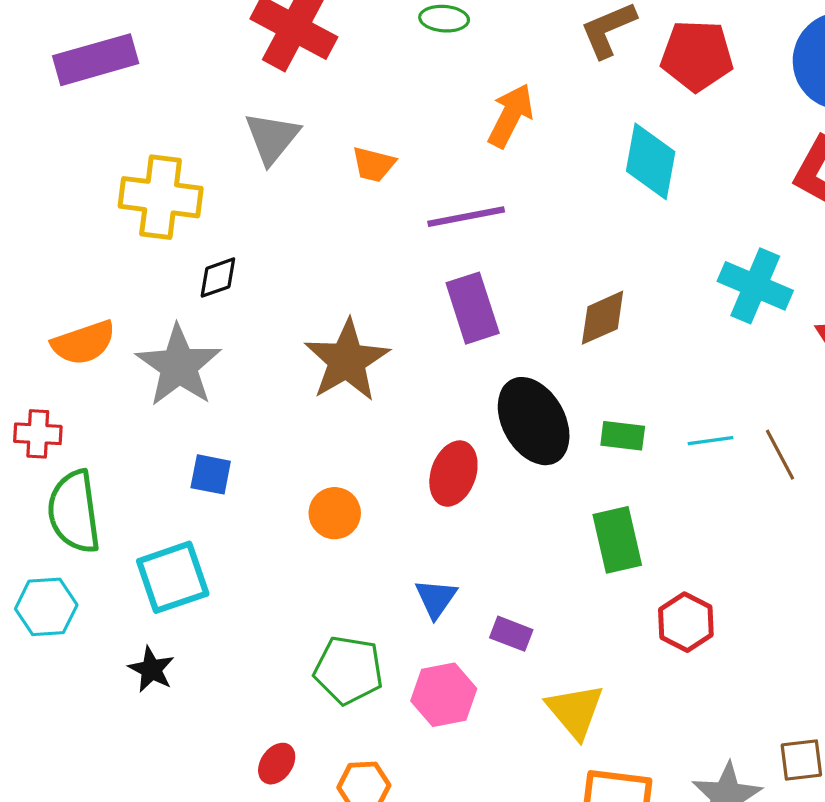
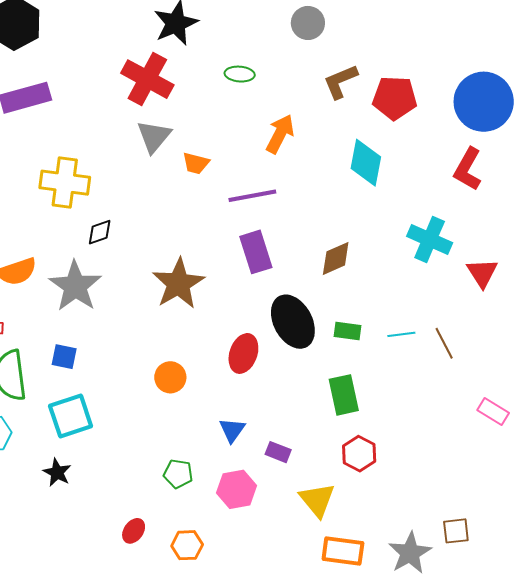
gray triangle: (272, 138) -> (154, 136), moved
blue square: (211, 474) -> (64, 357), moved
red hexagon: (686, 622) -> (359, 454), moved
green pentagon: (349, 670) -> (178, 474), size x0.7

